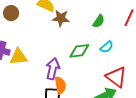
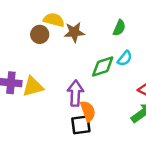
brown circle: (11, 13) -> (40, 34), moved
cyan semicircle: (107, 47) -> (125, 58), moved

